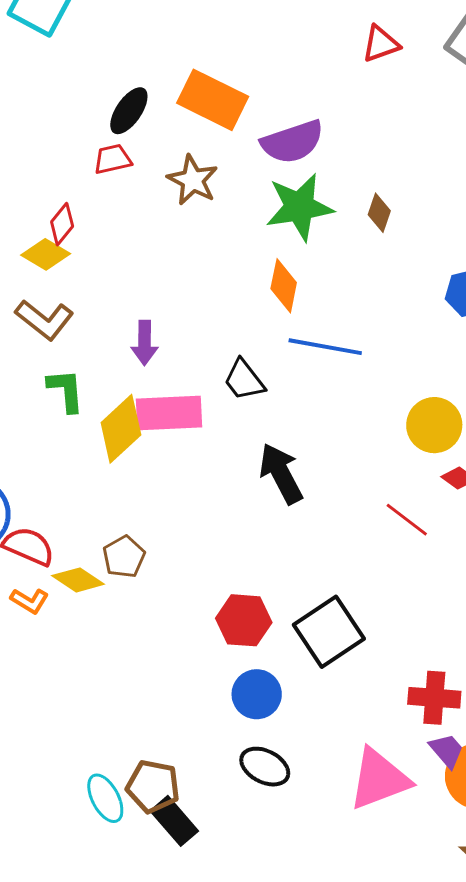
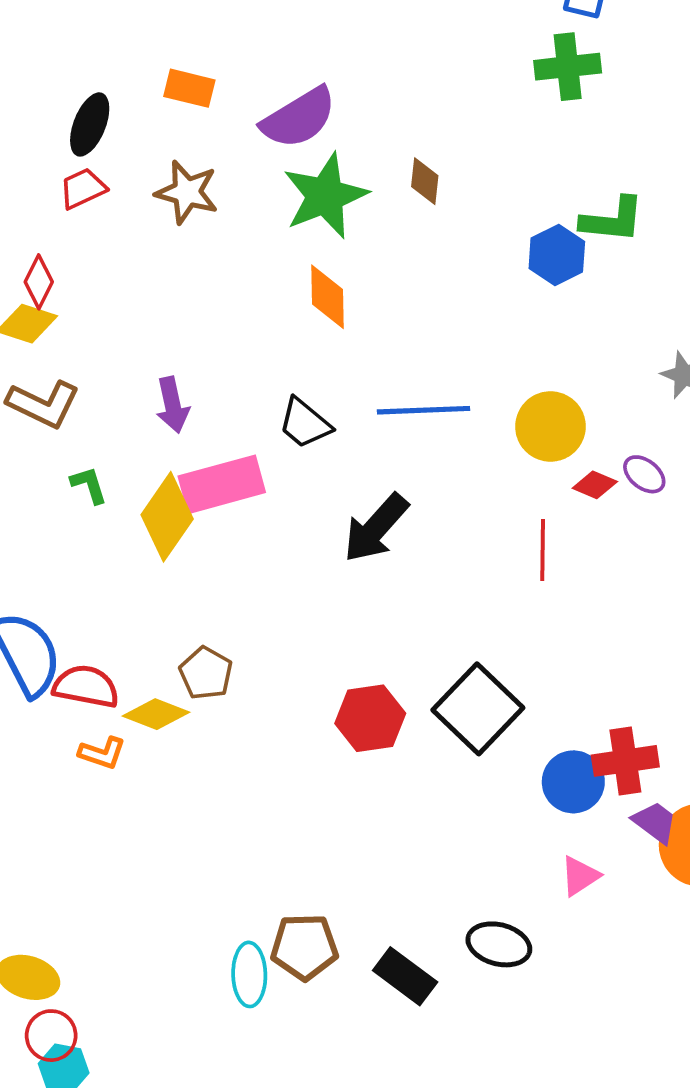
orange rectangle: (213, 100) -> (189, 88), size x0.6
blue line: (325, 347) -> (423, 410), moved
green L-shape: (66, 390) -> (89, 485), size x0.7
black arrow: (281, 474) -> (376, 528), turned -98
red line: (407, 520) -> (543, 550), turned 66
blue circle: (257, 694) -> (573, 782), moved
black ellipse: (265, 767) -> (499, 944), moved
pink triangle: (379, 779) -> (580, 876), size x0.5
cyan ellipse: (105, 798) -> (249, 974), turned 39
black rectangle: (174, 821) -> (405, 976), moved

